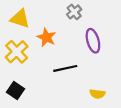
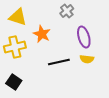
yellow cross: (17, 52) -> (15, 47), turned 30
yellow semicircle: (97, 94) -> (87, 59), moved

